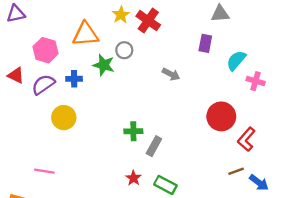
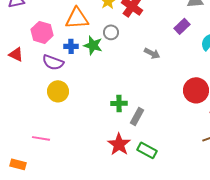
purple rectangle: (205, 43) -> (182, 26), turned 35
blue cross: (74, 79) -> (71, 46), moved
purple semicircle: (43, 84) -> (53, 62), moved, turned -125
red star: (133, 178) -> (119, 144), size x1.6

